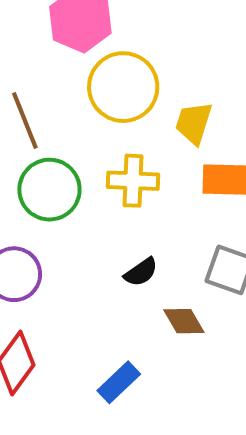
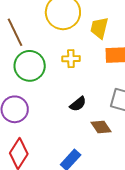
yellow cross: (133, 181) -> (71, 59), size x0.7

